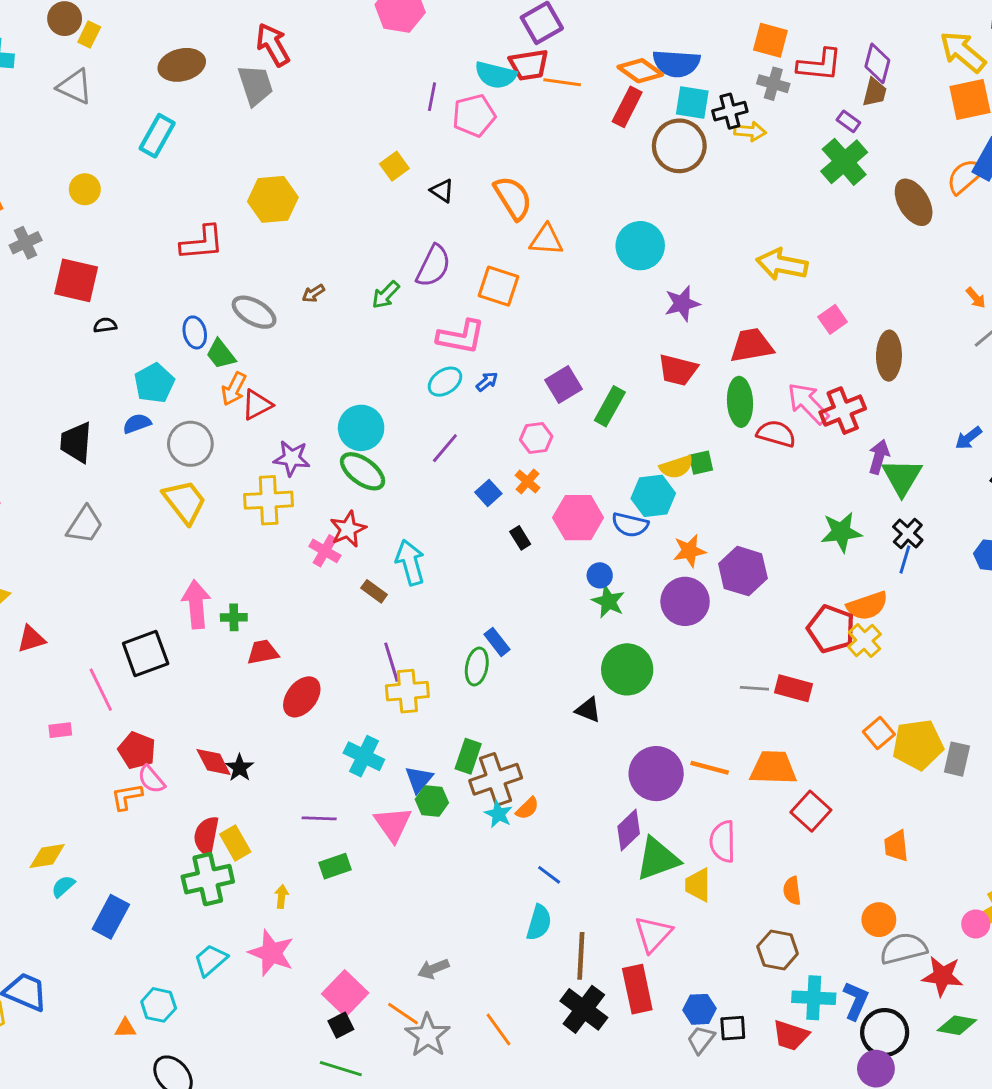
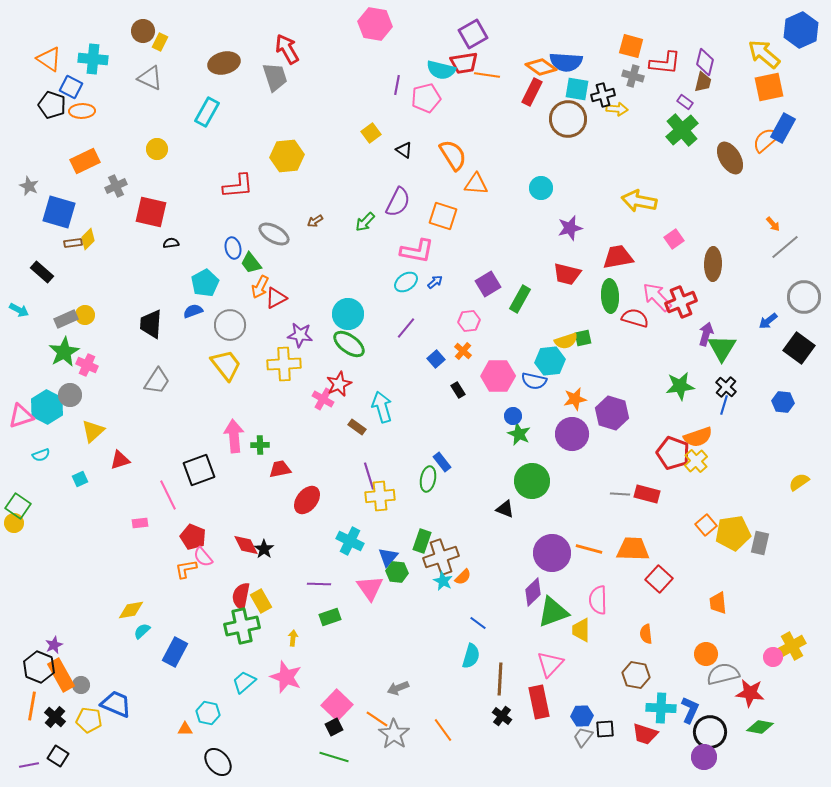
cyan circle: (640, 246) -> (541, 188), size x0.7
black cross: (584, 1009) -> (502, 716), size x0.6

